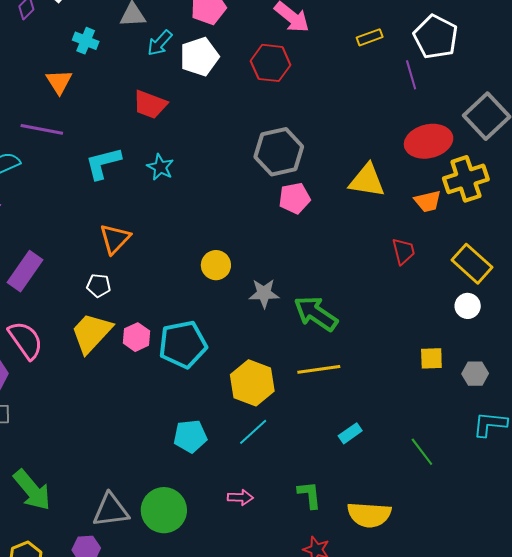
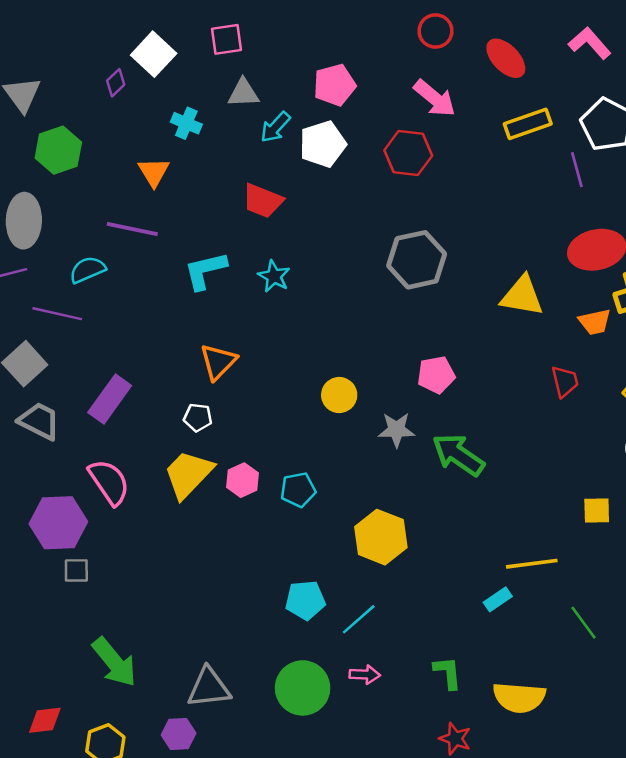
yellow rectangle: (370, 37) -> (528, 124), size x1.5
pink pentagon: (295, 198) -> (436, 375), moved
cyan pentagon: (183, 344) -> (298, 490), size x0.6
yellow line: (319, 369) -> (532, 564), moved
cyan line: (253, 432) -> (359, 619), moved
green circle: (164, 510) -> (303, 688), moved

